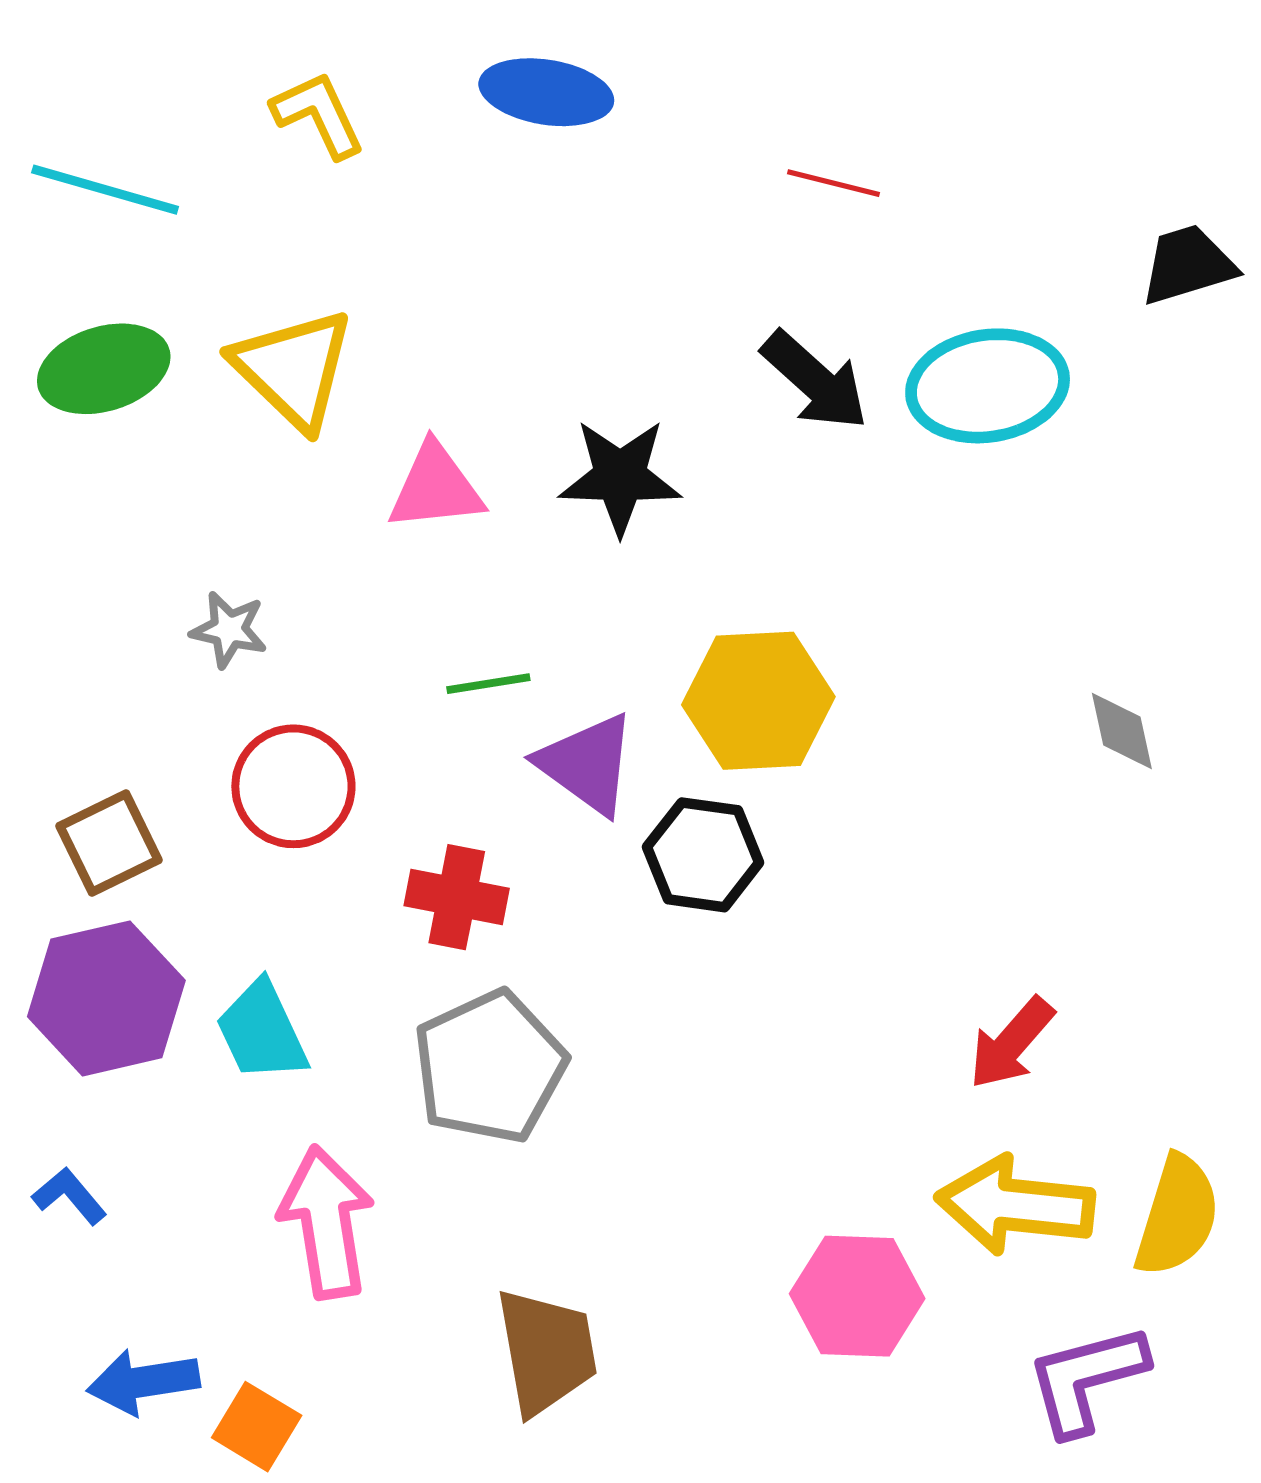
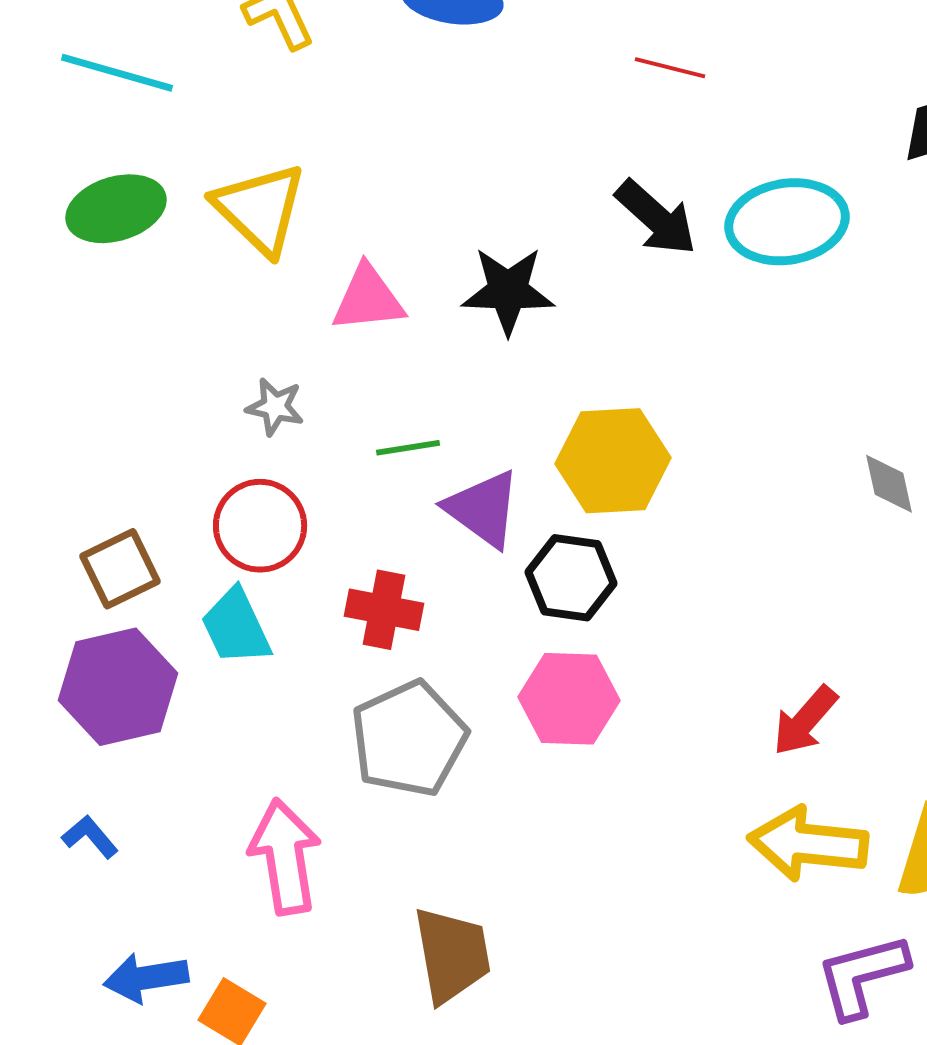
gray star: (229, 630) -> (275, 407), moved
cyan trapezoid: (262, 1031) -> (236, 627), moved
pink hexagon: (857, 1296) -> (569, 699), moved

